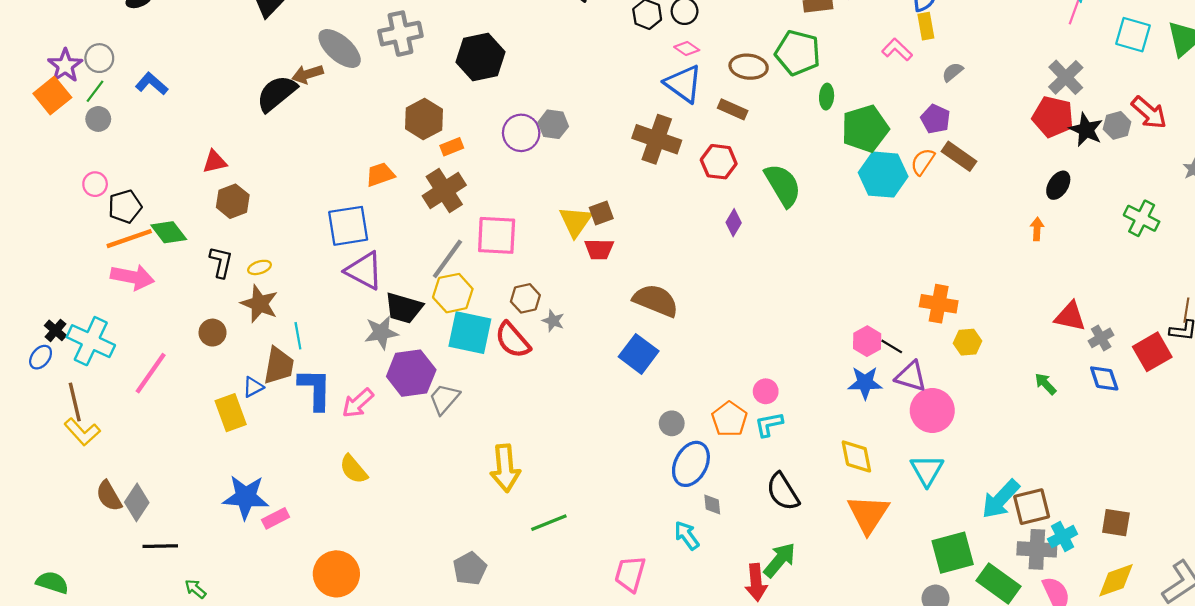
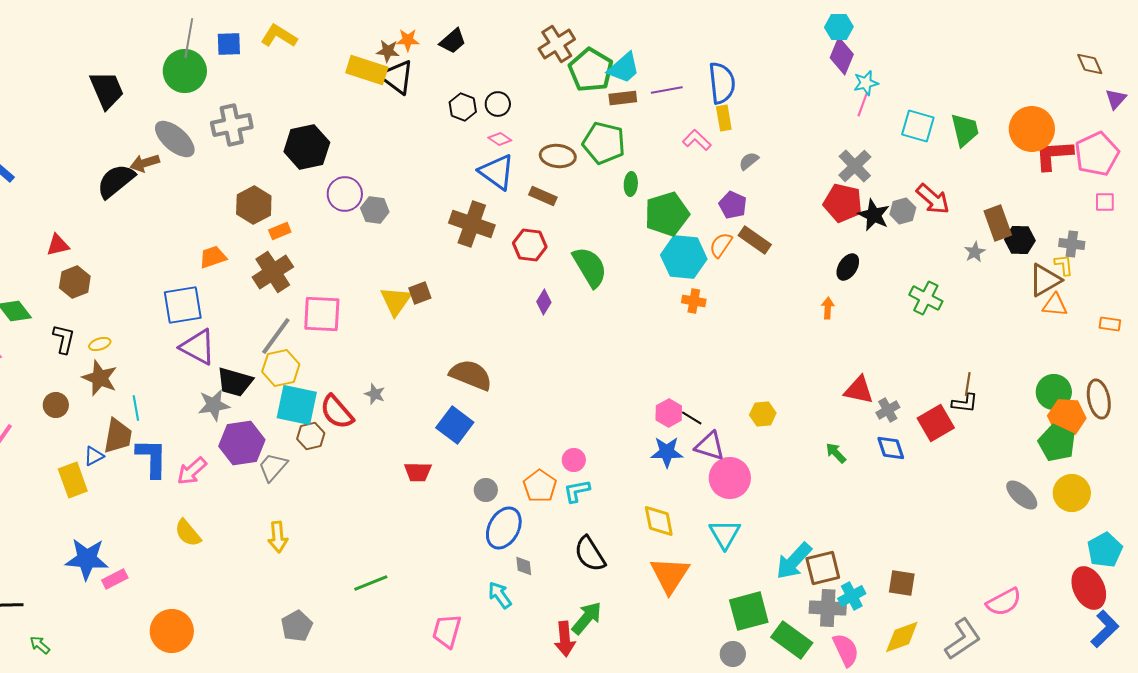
purple circle: (521, 133) -> (345, 194), moved
red trapezoid: (599, 249) -> (418, 472), moved
brown hexagon: (525, 298) -> (311, 436), moved
orange cross: (939, 304) -> (694, 301), moved, size x0.7
yellow arrow: (505, 468) -> (278, 537), moved, size x0.7

